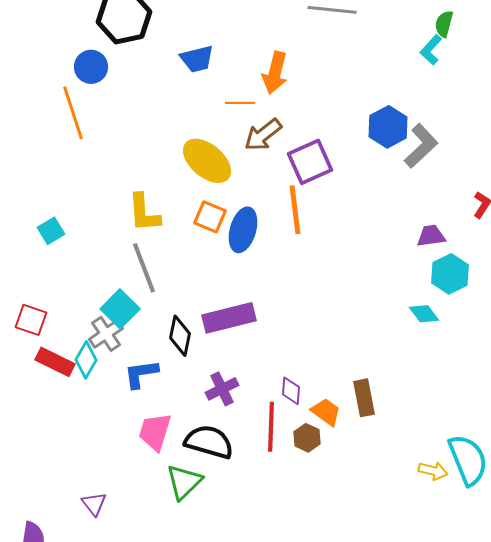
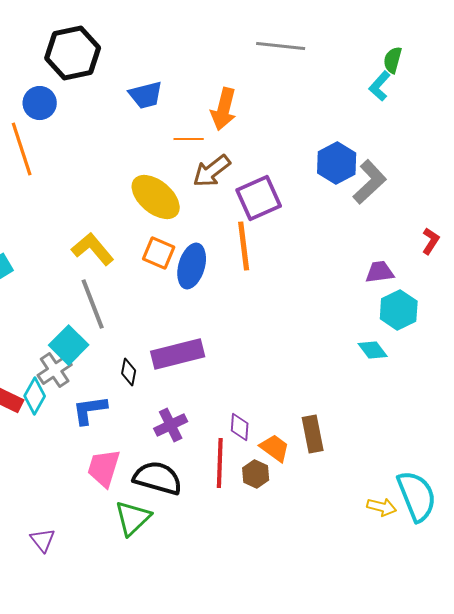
yellow L-shape: (144, 213) -> (93, 249), turned 144
black diamond: (180, 336) -> (129, 372), size x0.7

